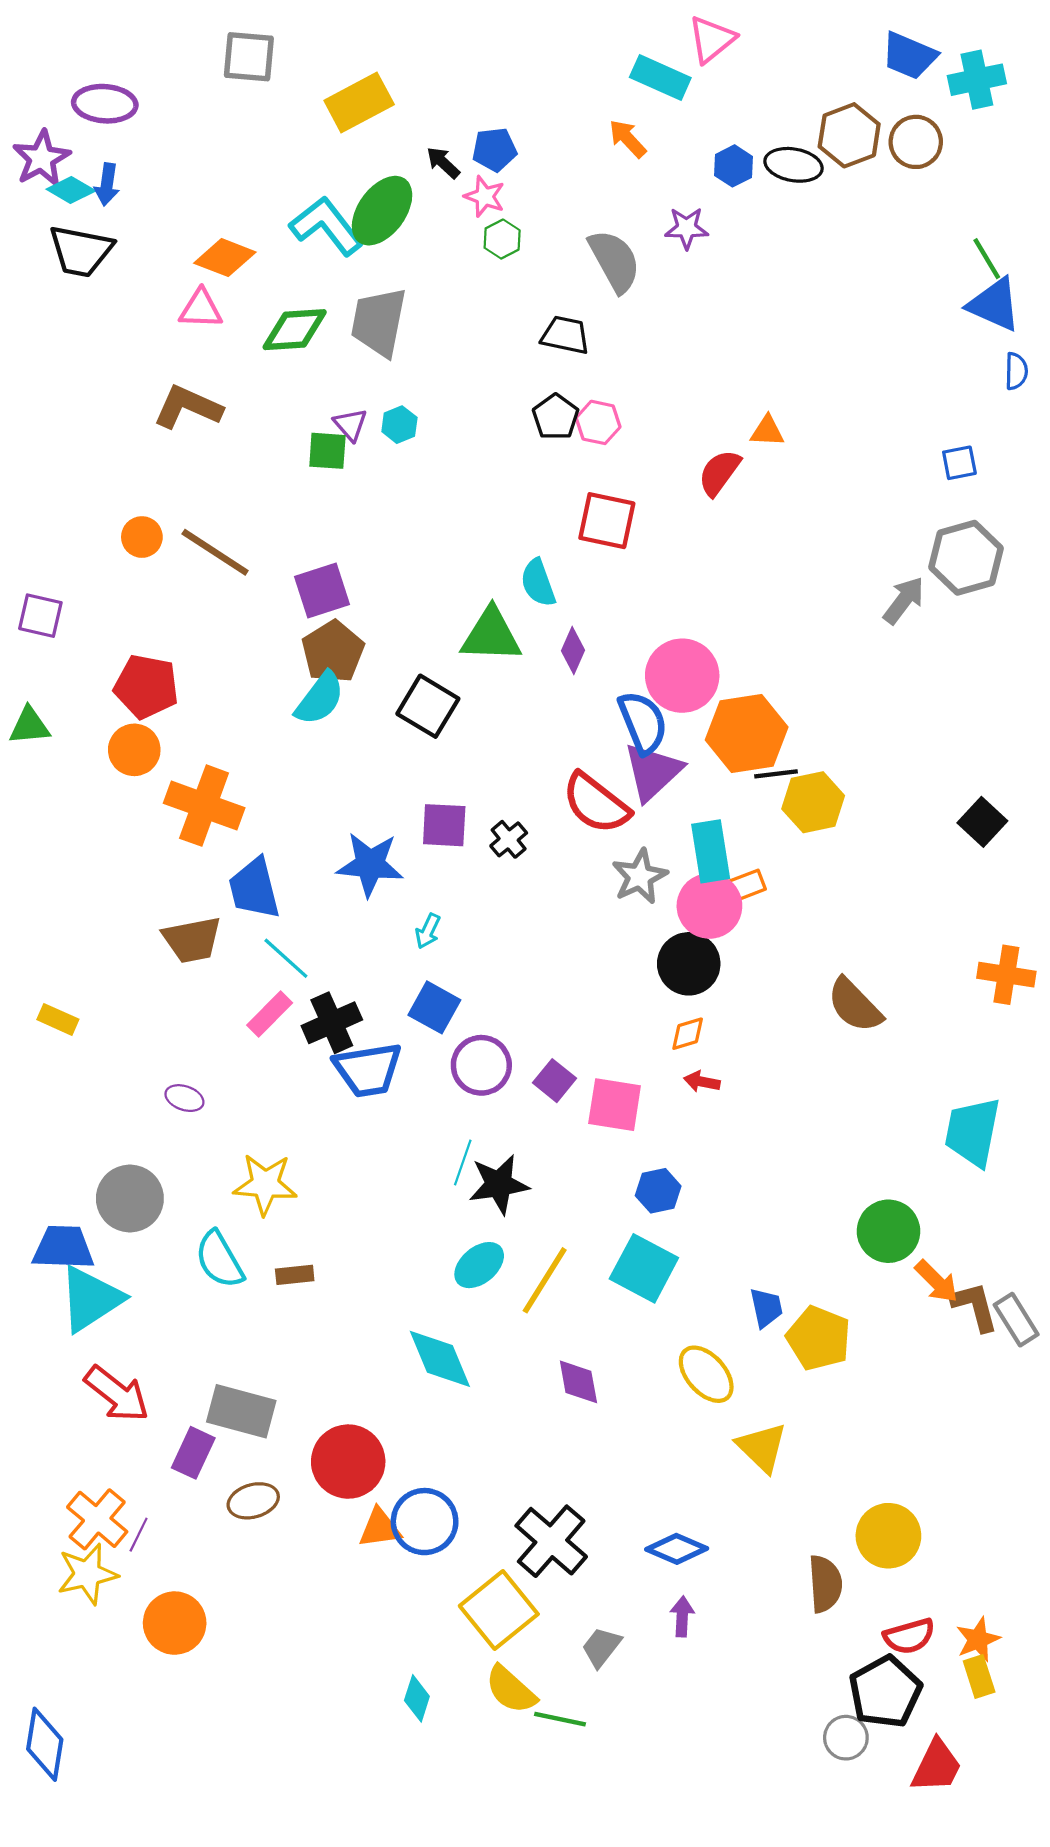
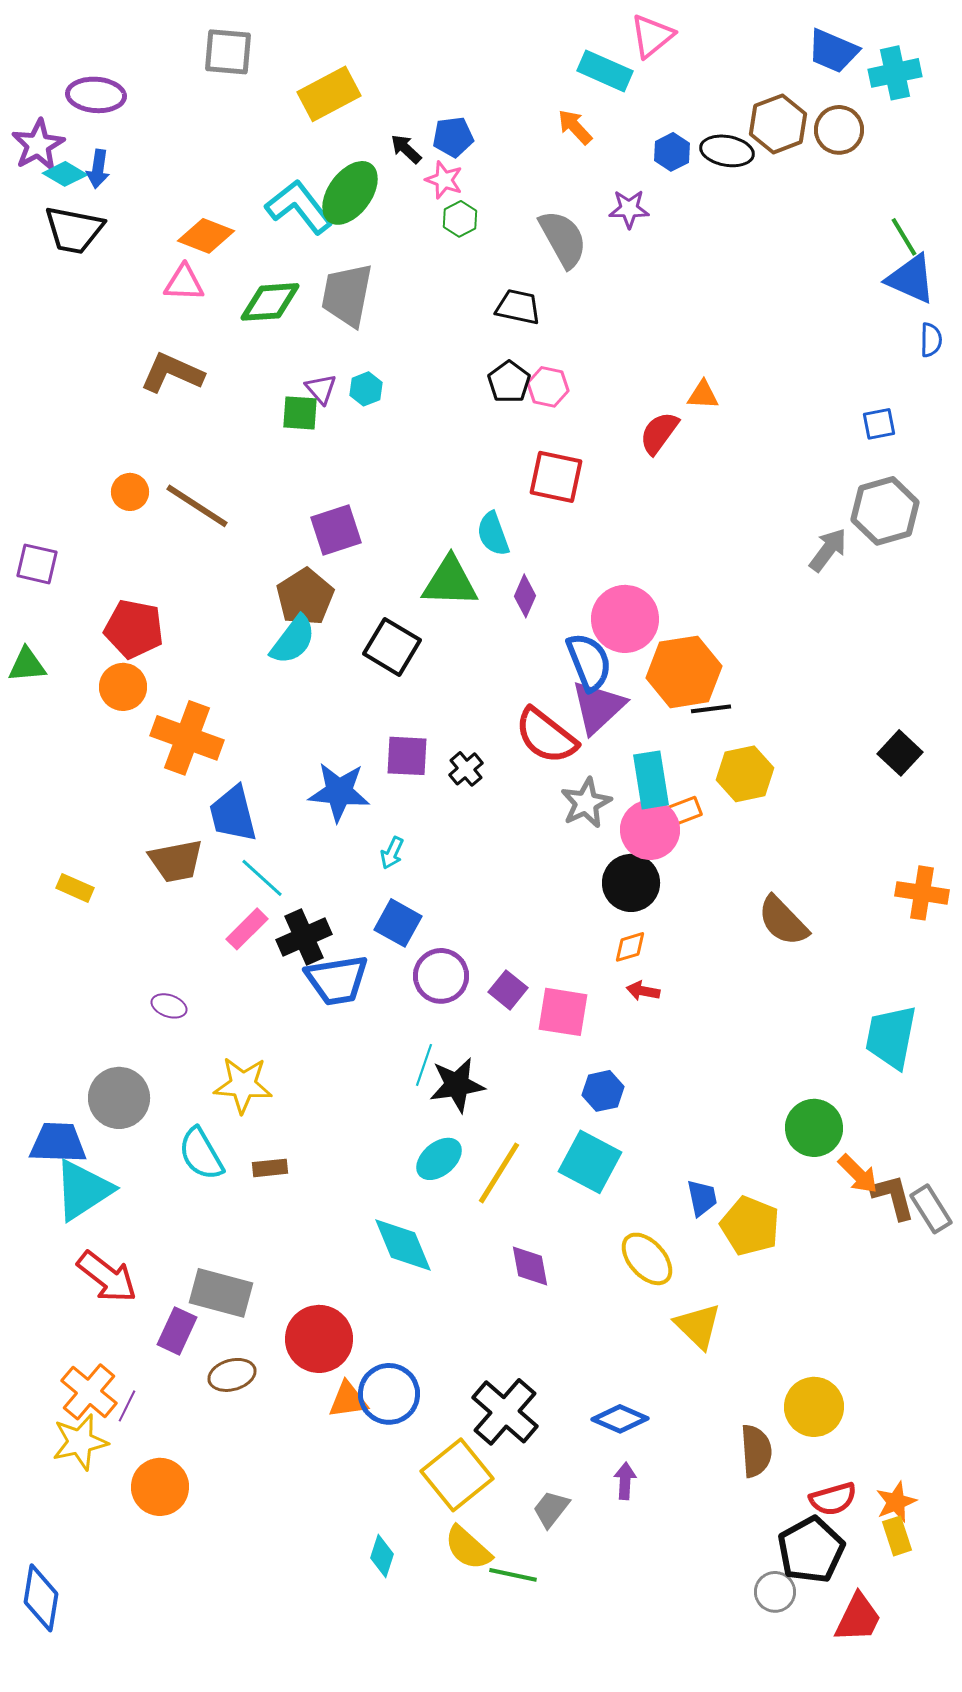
purple square: (322, 591) -> (336, 530), moved
yellow hexagon: (813, 802) -> (745, 774), moved
yellow rectangle: (58, 1019) -> (75, 888), moved

